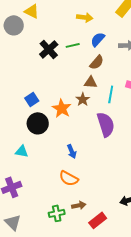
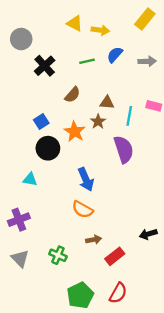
yellow triangle: (32, 11) -> (75, 23), moved
black cross: (49, 49) -> (45, 66), moved
brown semicircle: (97, 62) -> (72, 95), moved
blue arrow: (72, 151) -> (86, 179), size x1.5
green cross: (57, 213) -> (58, 255), moved, turned 35

